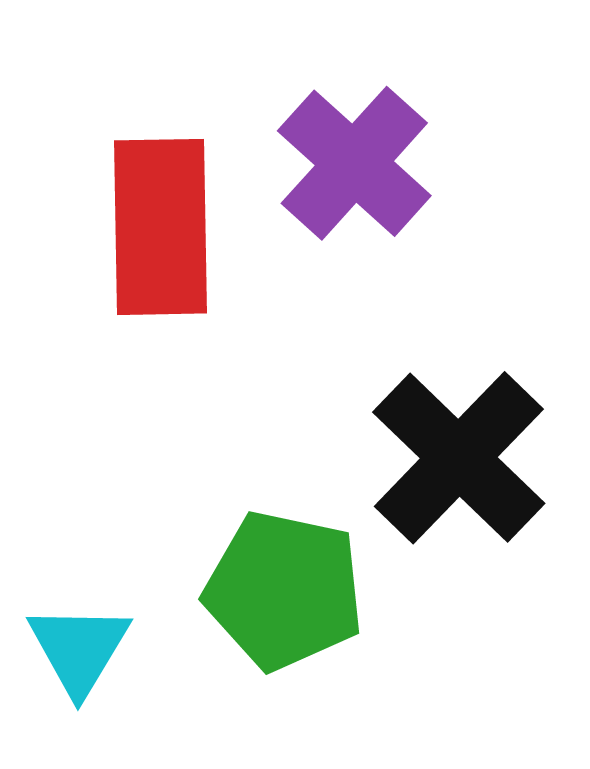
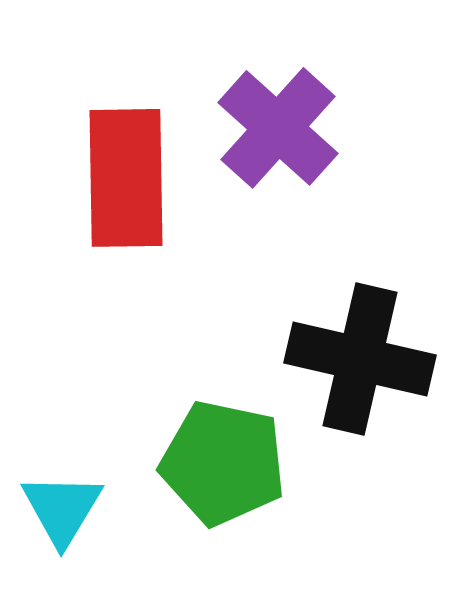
black cross: (459, 458) -> (360, 359), turned -31

